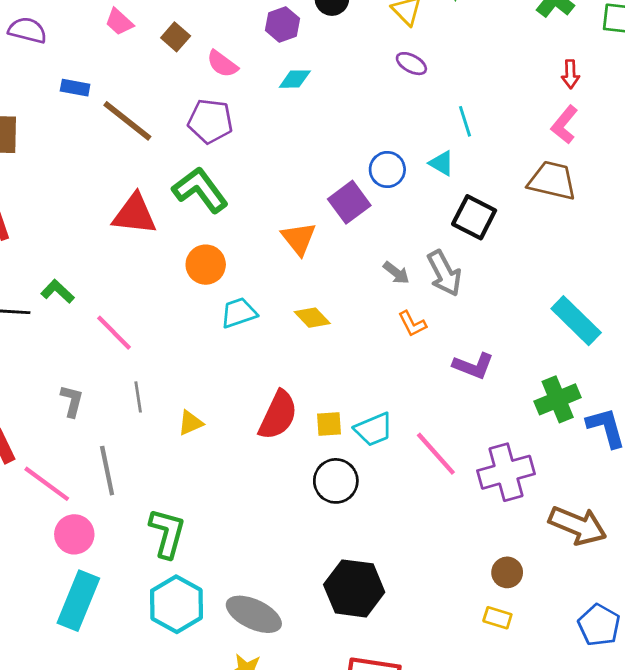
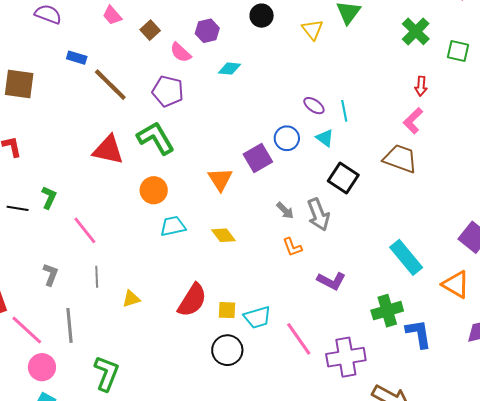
purple hexagon: (283, 24) -> (207, 31), moved
purple ellipse: (411, 64) -> (314, 106), moved
green L-shape: (58, 291) -> (49, 197), turned 65

